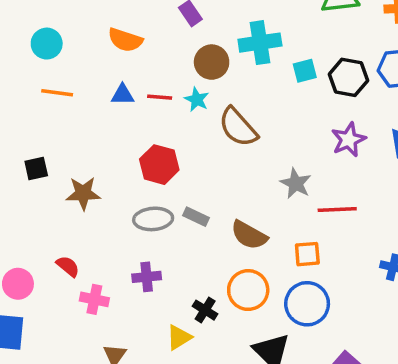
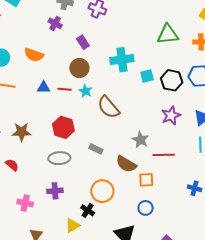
orange semicircle: (125, 40) -> (34, 55), moved
brown circle: (212, 62) -> (79, 68), moved
brown star: (83, 193) -> (21, 132), moved
gray rectangle: (196, 217) -> (96, 149), moved
brown semicircle: (249, 235) -> (126, 164), moved
red semicircle: (68, 266) -> (12, 165), moved
orange circle: (248, 290) -> (102, 191), moved
blue circle: (307, 304) -> (146, 208), size x0.6

